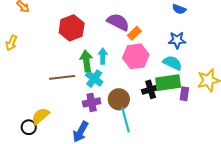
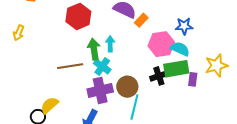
pink hexagon: (136, 56) -> (161, 44), moved
purple cross: (92, 102) -> (100, 90), size x1.4
cyan line: (125, 120) -> (134, 107), turned 30

